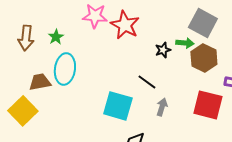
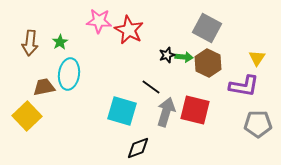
green arrow: (185, 43) -> (184, 57), moved
red square: (208, 105) -> (195, 110), moved
gray arrow: (162, 107) -> (166, 112), size x1.6

